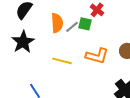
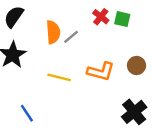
green square: (85, 24) -> (122, 19), moved

